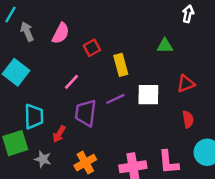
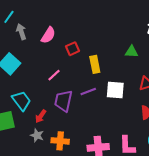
cyan trapezoid: (34, 117) -> (21, 101), turned -40
gray star: (43, 159) -> (37, 135), moved
orange cross: (85, 163) -> (60, 141), turned 30

